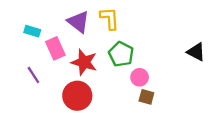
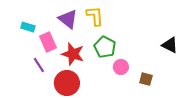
purple line: (33, 75) -> (39, 65), moved
brown square: (146, 97) -> (146, 79), moved

